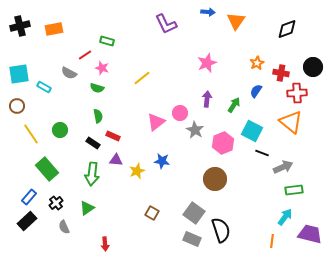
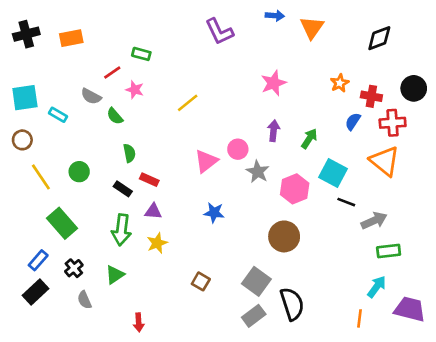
green semicircle: (97, 88) -> (115, 116), moved, turned 32
blue semicircle: (256, 91) -> (353, 121), moved
yellow star: (137, 171) -> (157, 243), moved
gray rectangle: (192, 239) -> (254, 316), turned -60

